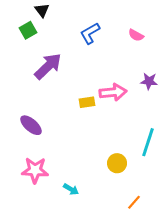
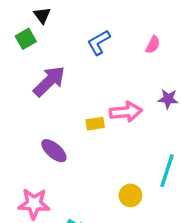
pink semicircle: (136, 35) -> (153, 45), turned -91
purple ellipse: (31, 125) -> (54, 151), moved

